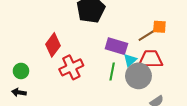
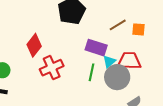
brown line: (147, 35) -> (118, 25), moved

